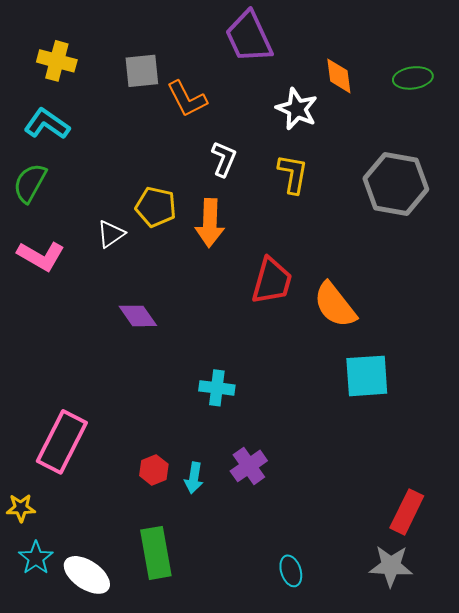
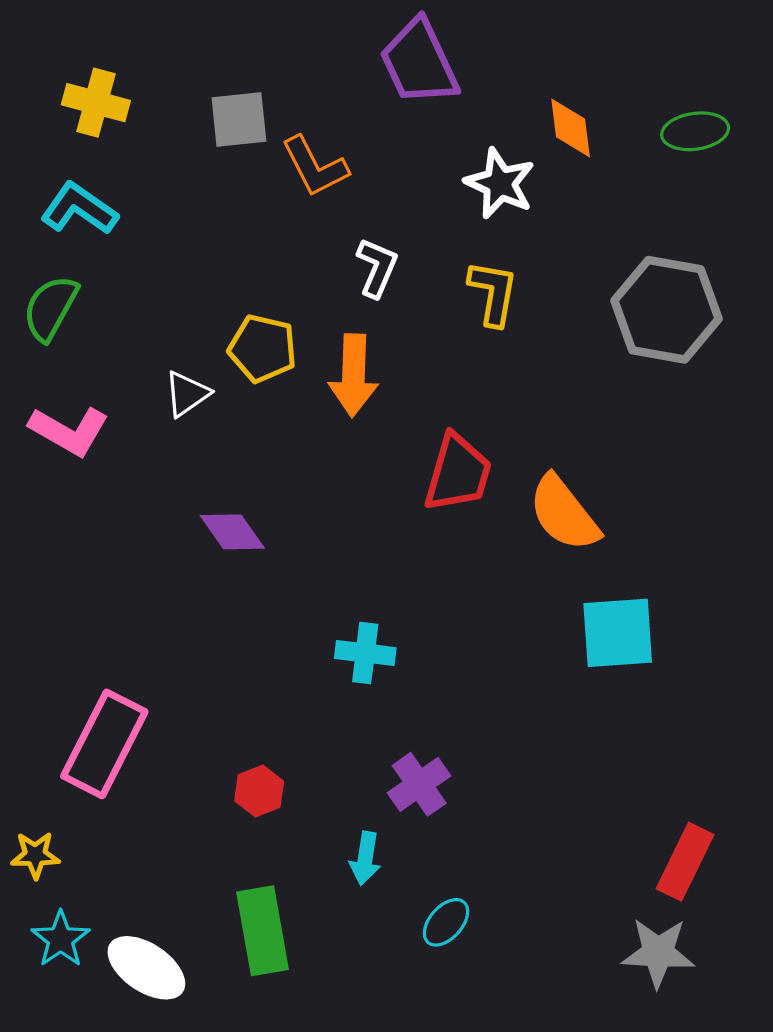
cyan arrow: (194, 478) -> (365, 858), moved
cyan ellipse: (291, 571) -> (446, 922), moved, turned 60

